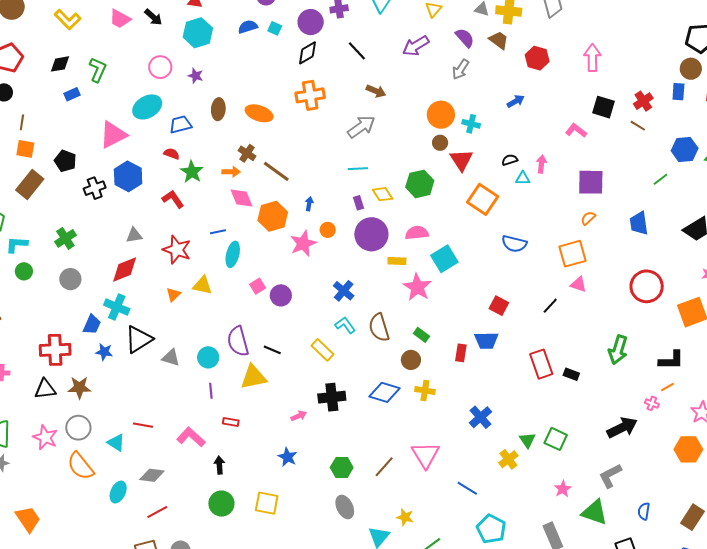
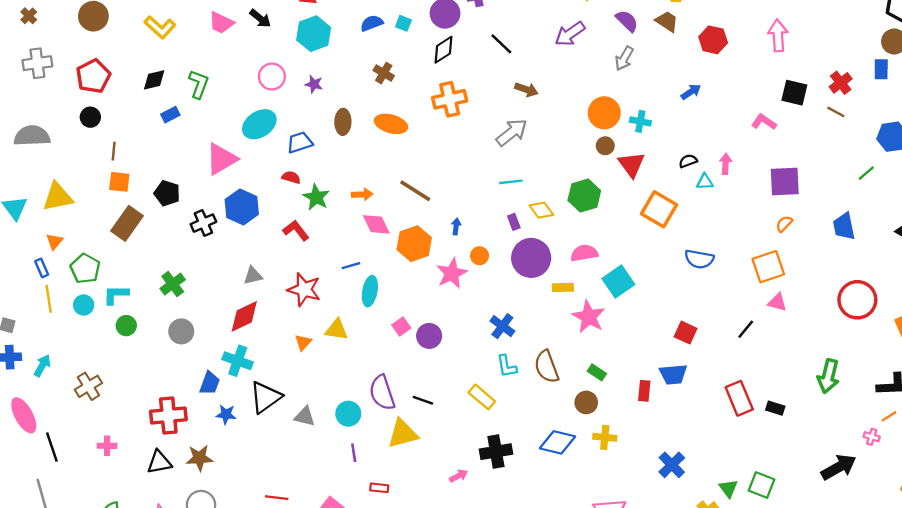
brown cross: (247, 153) -> (384, 73), moved
cyan L-shape: (345, 325) -> (507, 366), turned -150

